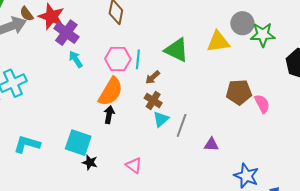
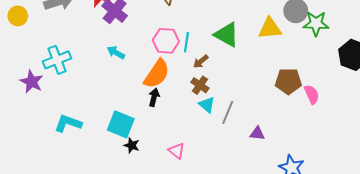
cyan arrow: (76, 59) -> (116, 52), moved, turned -30
cyan triangle: (161, 119) -> (207, 105), turned -42

